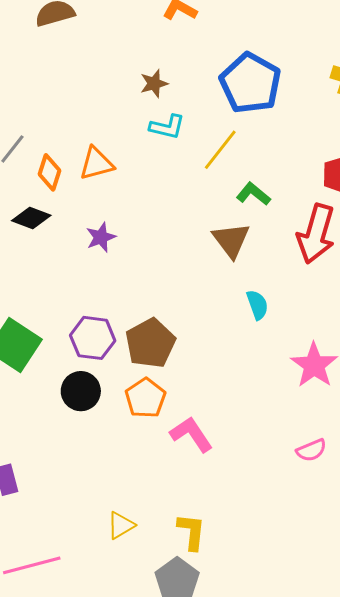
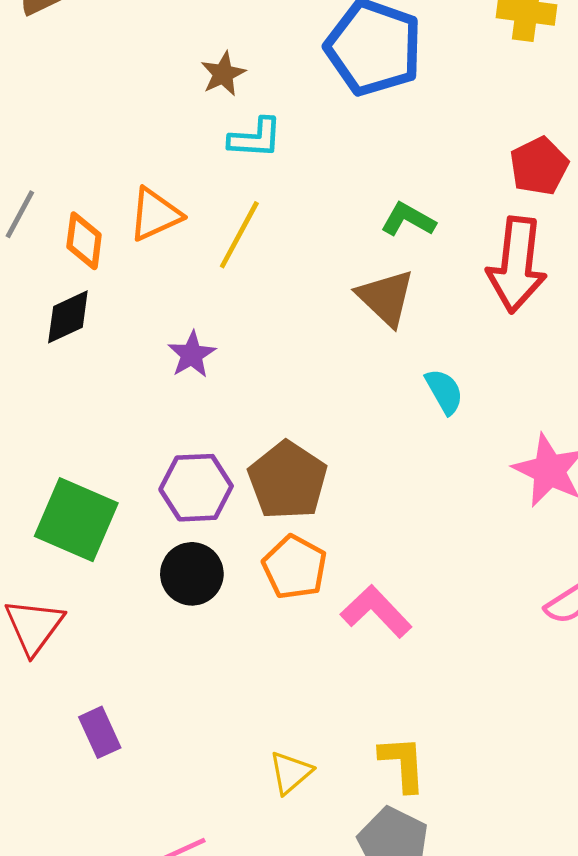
yellow line: (220, 150) -> (239, 235), moved
black diamond: (31, 218) -> (68, 317), turned -36
purple star: (101, 237) -> (192, 355), moved

